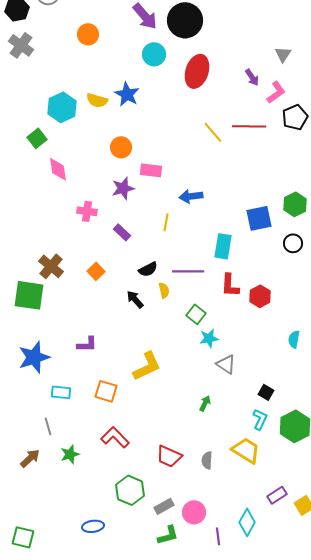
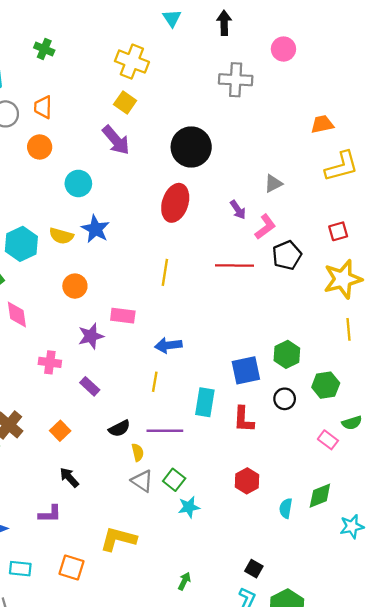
black circle: (185, 20) -> (191, 147), moved
orange circle: (88, 34) -> (40, 147), moved
cyan circle: (154, 54) -> (78, 183), moved
gray triangle: (283, 54) -> (273, 183), turned 30
yellow line: (213, 132) -> (165, 272), moved, turned 50
orange circle: (121, 147) -> (75, 286), moved
yellow line: (166, 222) -> (155, 382), moved
red L-shape: (230, 285) -> (244, 419), moved
red hexagon: (260, 296) -> (247, 481), moved
black arrow: (135, 299) -> (69, 477), moved
gray triangle: (226, 364) -> (142, 481), moved
yellow L-shape: (147, 366) -> (118, 539), turned -140

